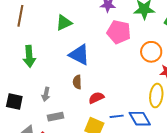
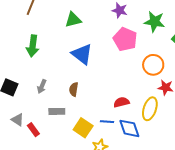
brown semicircle: (77, 82) -> (74, 89), moved
red semicircle: (96, 98) -> (121, 102), moved
gray rectangle: (55, 117) -> (57, 111), moved

